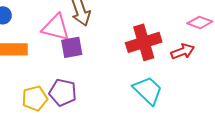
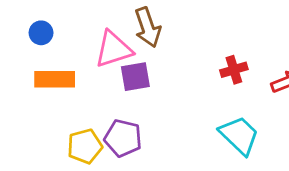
pink triangle: (56, 27) -> (113, 49), turned -32
red cross: (144, 42) -> (234, 70), size x0.6

